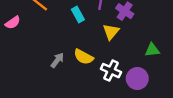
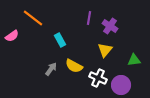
cyan rectangle: (78, 15) -> (60, 40), moved
yellow triangle: (111, 32) -> (105, 50), moved

